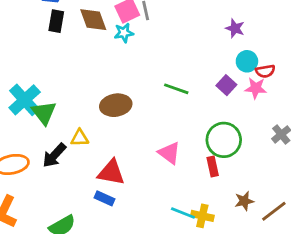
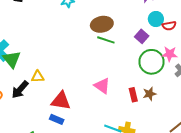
pink star: (256, 88) -> (170, 54), moved
brown ellipse: (116, 105) -> (102, 24), moved
green circle: (224, 140) -> (152, 62), moved
brown star: (244, 201) -> (149, 94), moved

